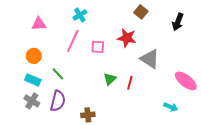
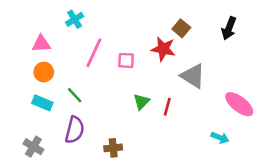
brown square: (141, 12) -> (181, 28), moved
cyan cross: (80, 15) -> (75, 19), moved
pink triangle: (39, 24) -> (41, 44), moved
gray cross: (32, 101) -> (33, 147), moved

